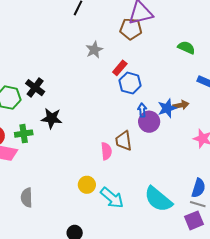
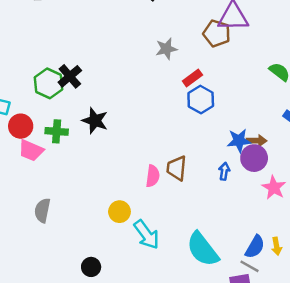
black cross: (35, 88) -> (70, 76), moved
blue arrow: (142, 110) -> (224, 171), moved
purple circle: (149, 122) -> (254, 158), moved

